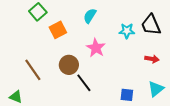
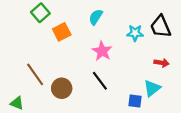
brown circle: (69, 65) -> (62, 88), moved
black line: (84, 83) -> (100, 81), moved
cyan triangle: (156, 89) -> (152, 88), moved

